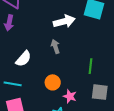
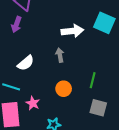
orange circle: (53, 82) -> (64, 89), moved
pink star: (70, 96) -> (33, 103), moved

